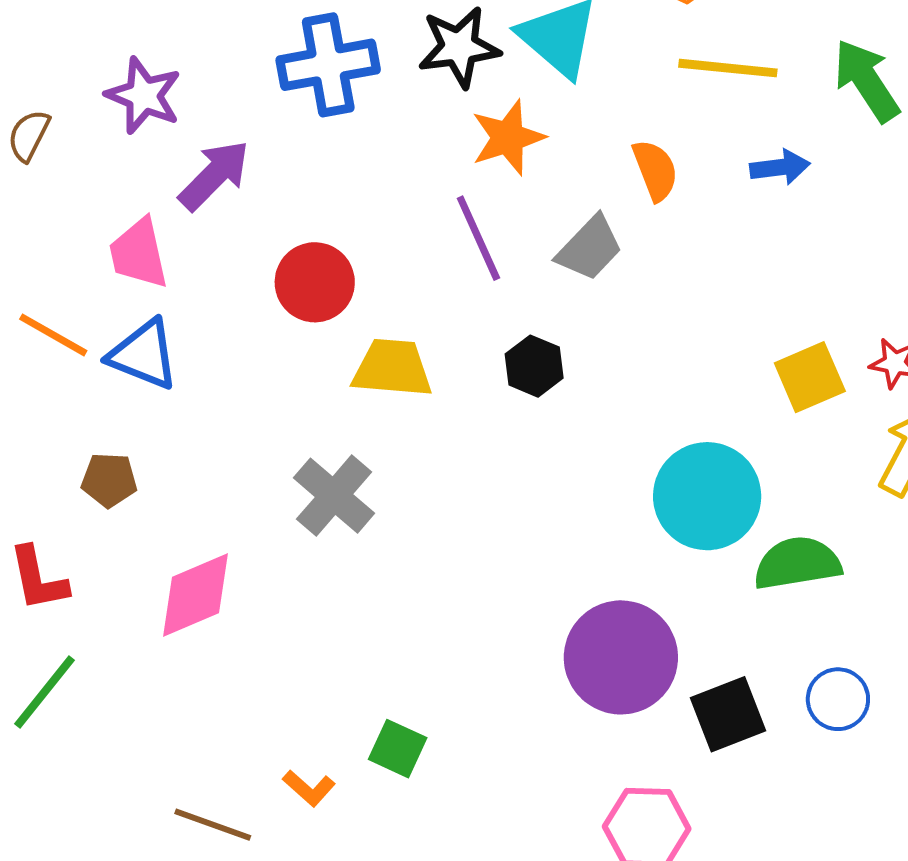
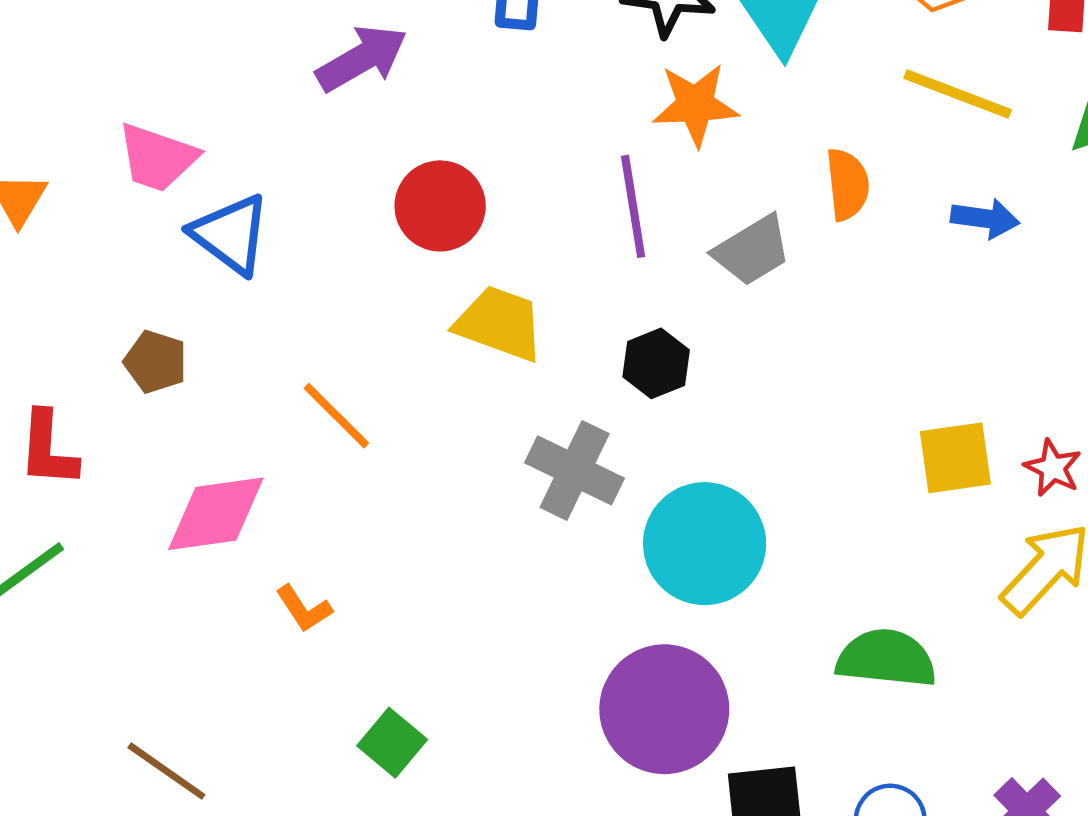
pink trapezoid: (139, 253) -> (157, 158), moved, turned -74
orange line: (53, 335) -> (336, 416), moved
gray cross: (334, 496) -> (575, 470), moved, turned -30
cyan circle: (707, 496) -> (705, 544), moved
orange L-shape: (309, 788) -> (304, 609), moved

